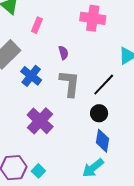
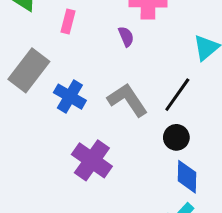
purple semicircle: (63, 53) -> (126, 37), moved
gray L-shape: (70, 83) -> (127, 100), turned -32

